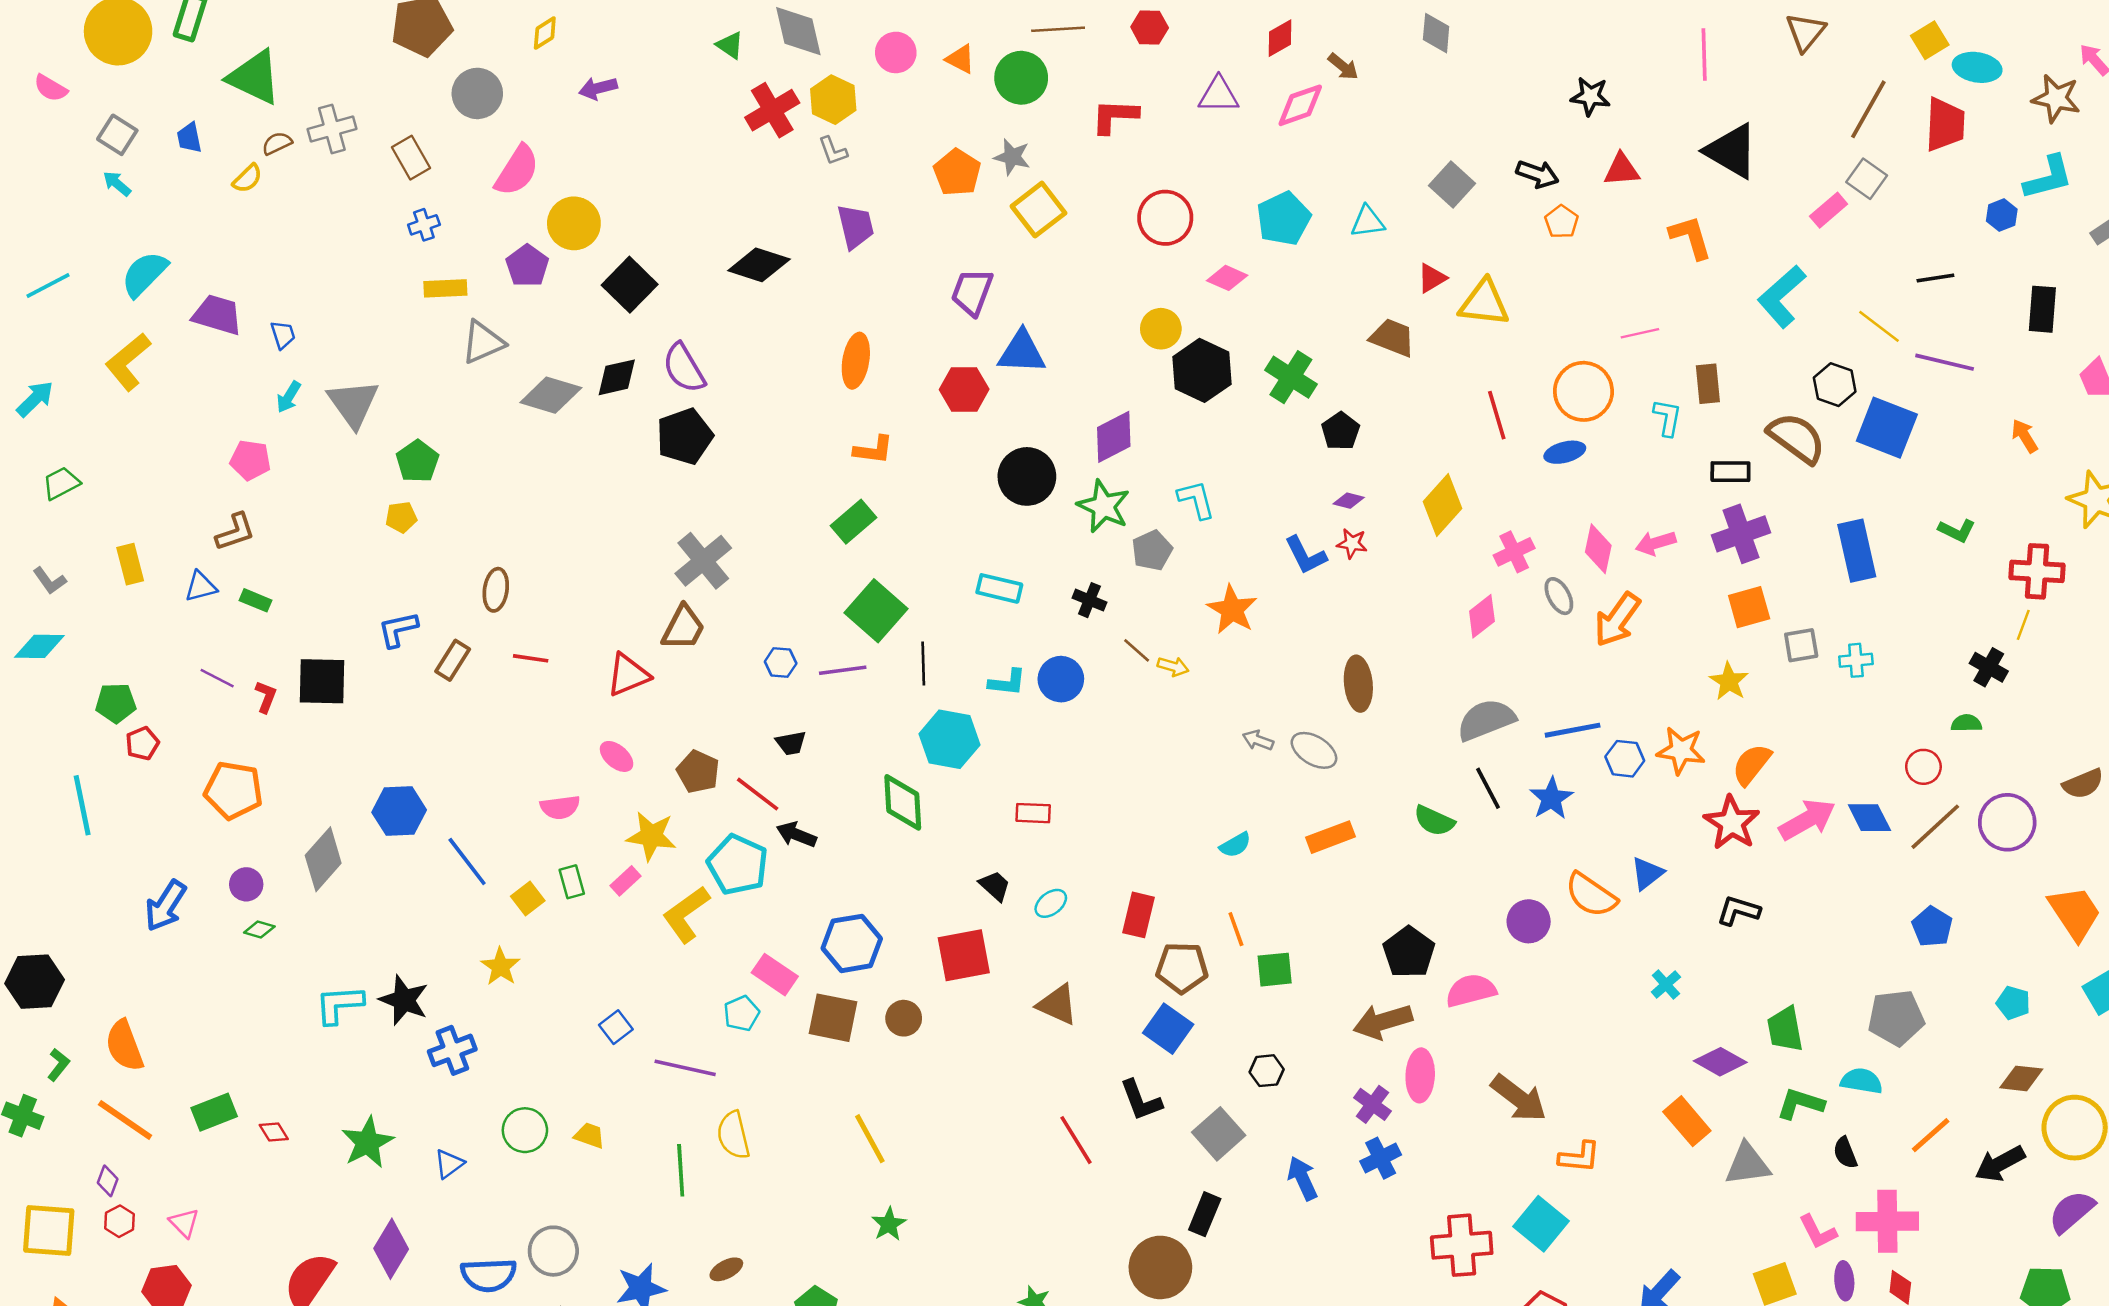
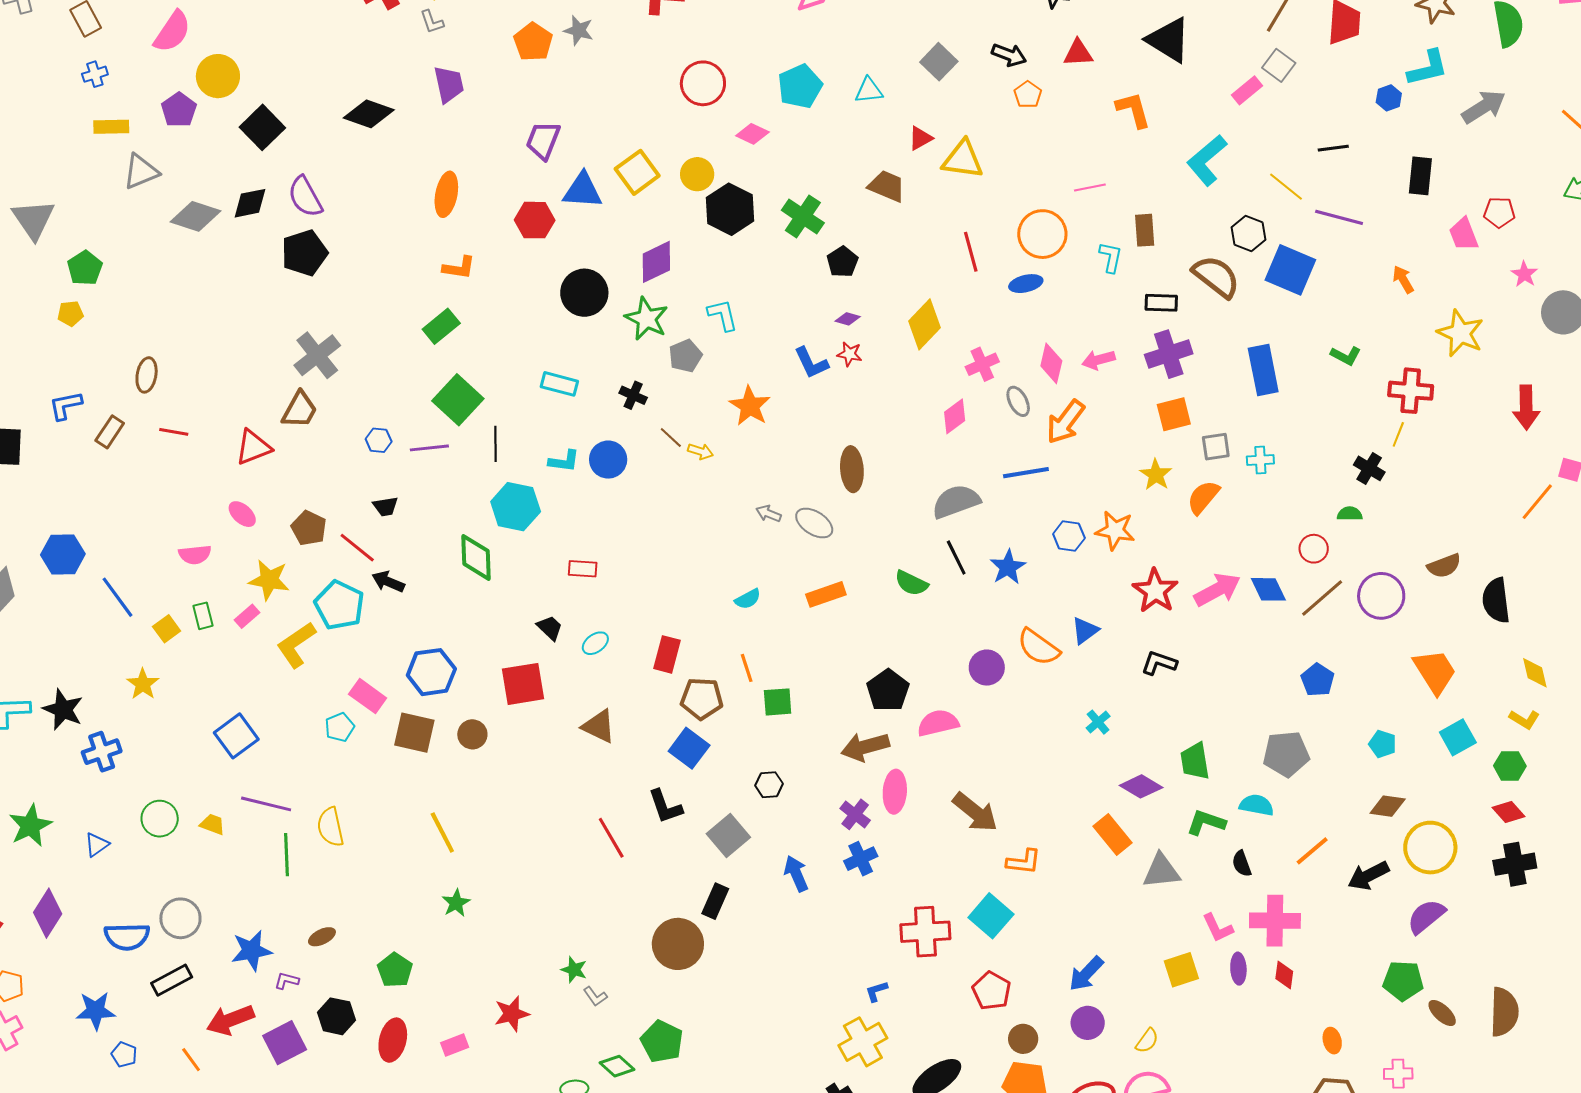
yellow square: (1039, 210) -> (637, 172), moved
blue line: (1573, 730) -> (1026, 473), moved
orange semicircle: (1752, 764) -> (1203, 497), moved
blue square: (616, 1027) -> (236, 736), size x1.6
purple line: (685, 1068) -> (266, 804), moved

